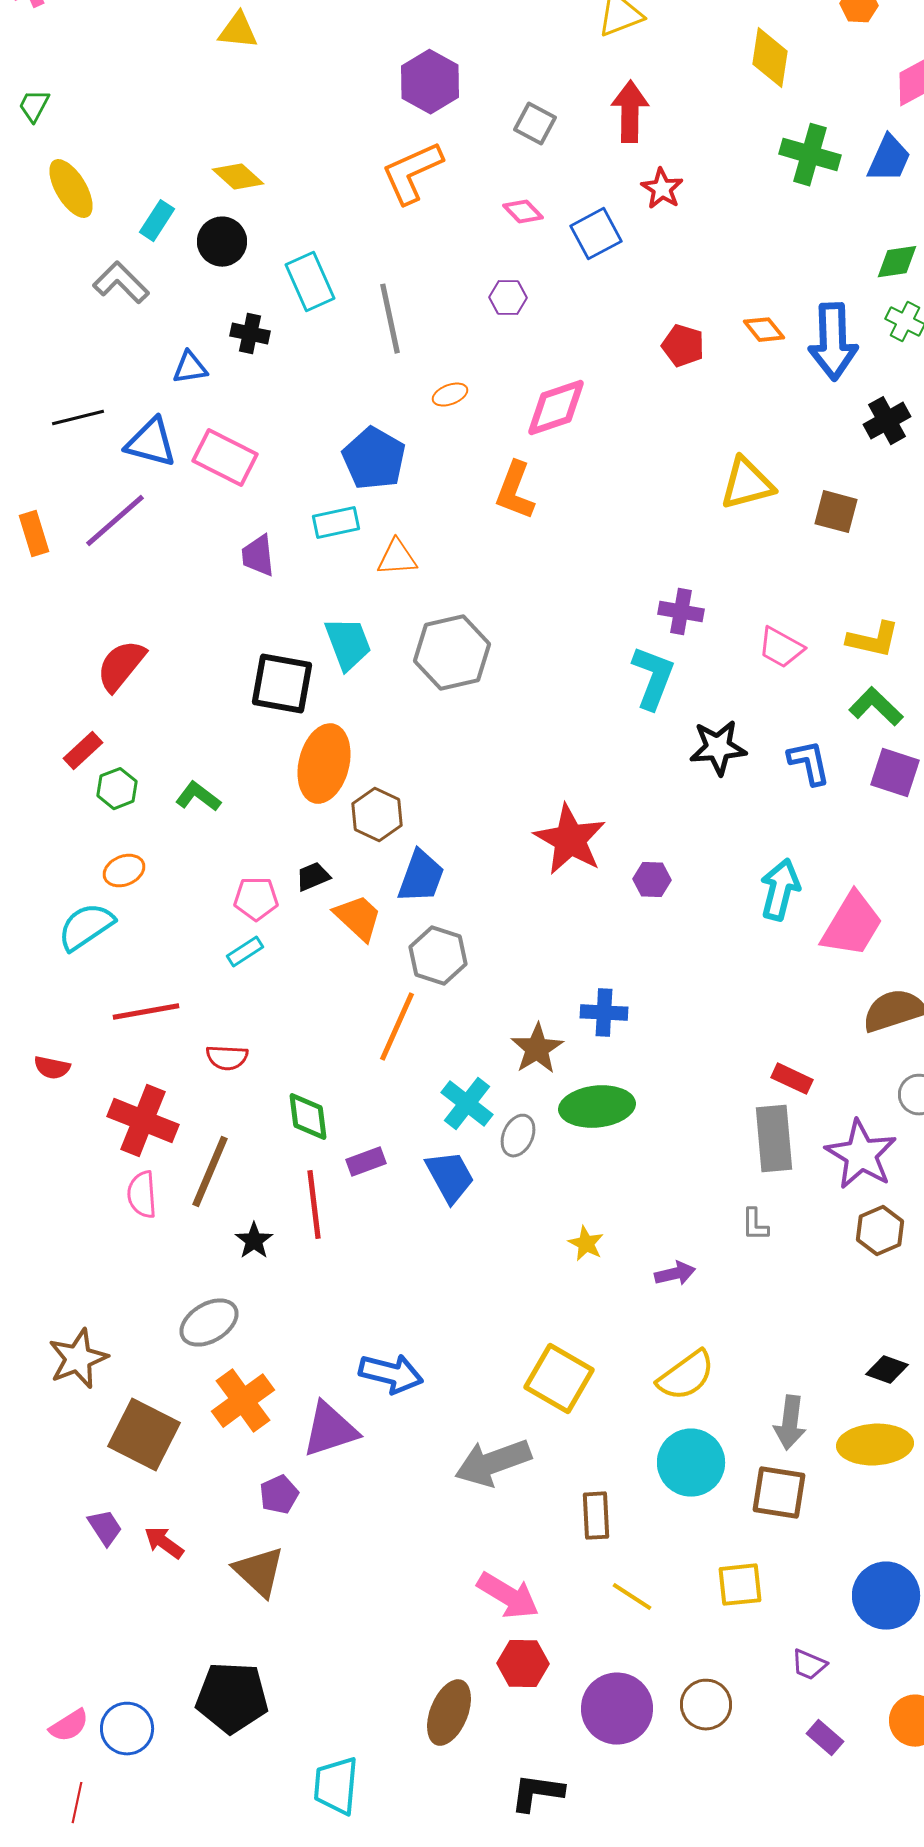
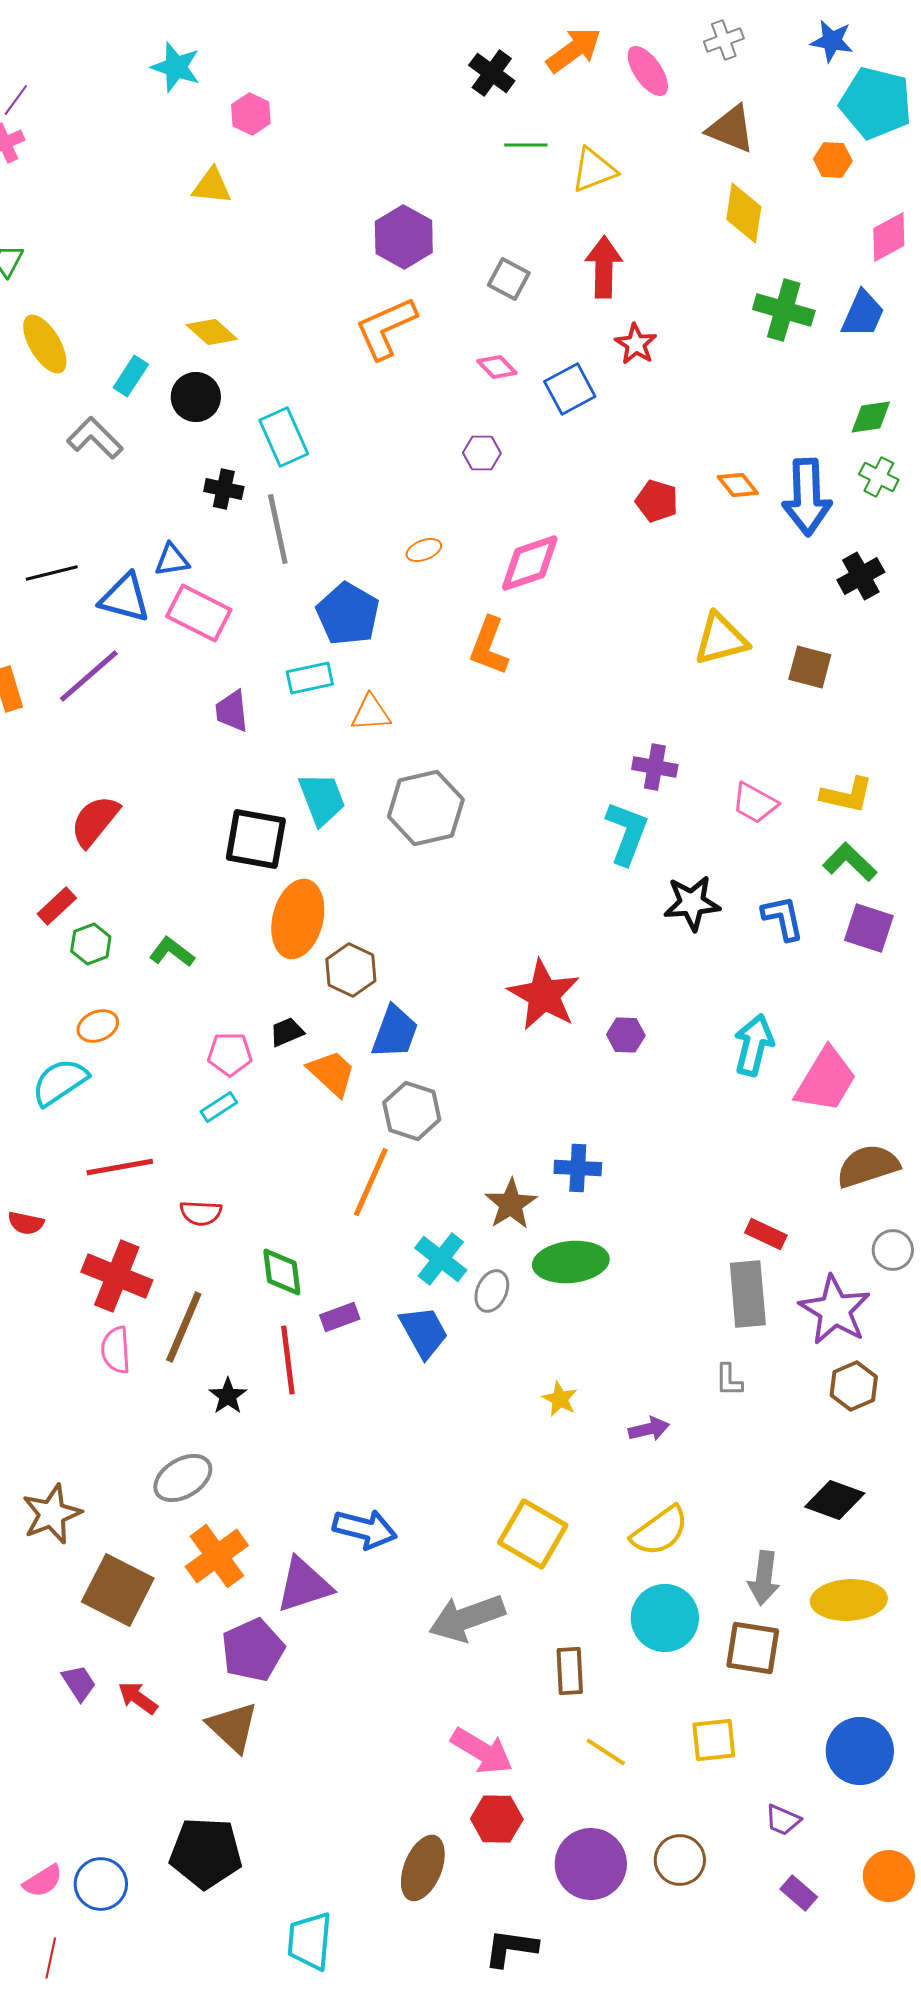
gray line: (390, 319) -> (278, 529), moved
blue triangle: (190, 368) -> (172, 560), moved
black diamond: (887, 1370) -> (835, 1500), moved, size x1.4
purple pentagon: (279, 1495) -> (253, 1650), size x1.6

